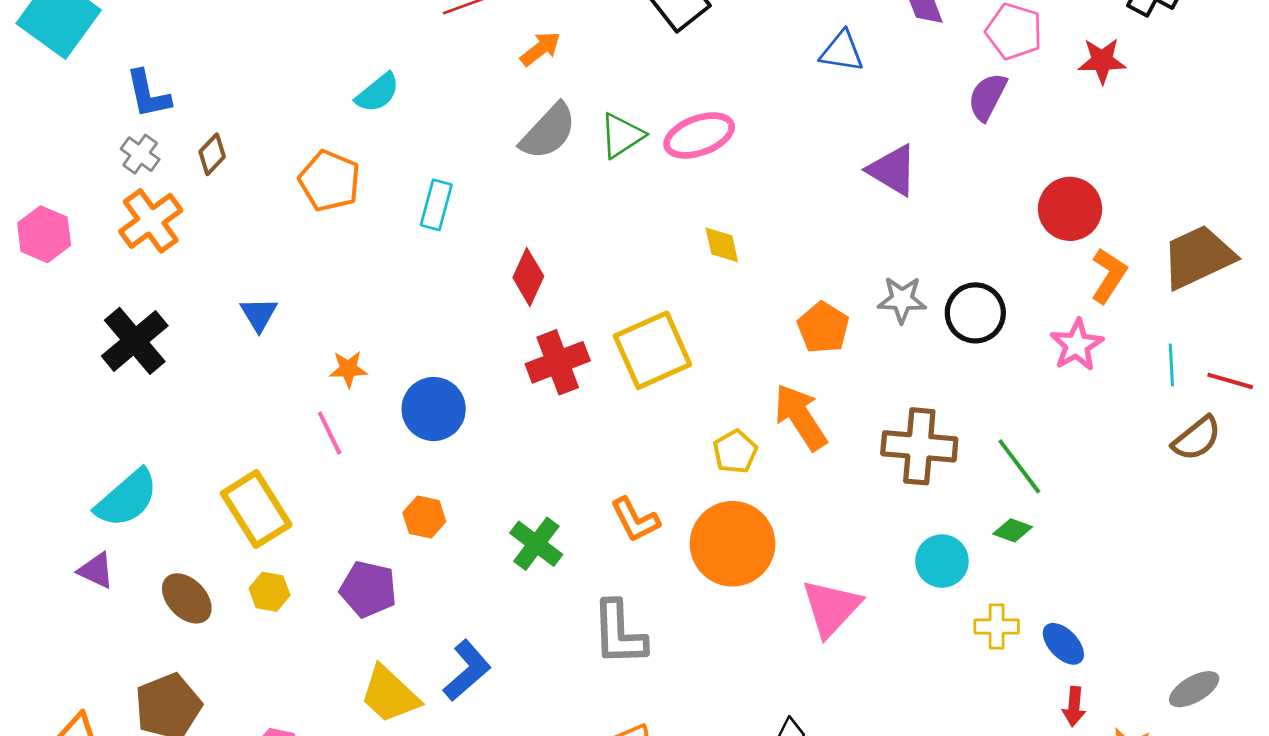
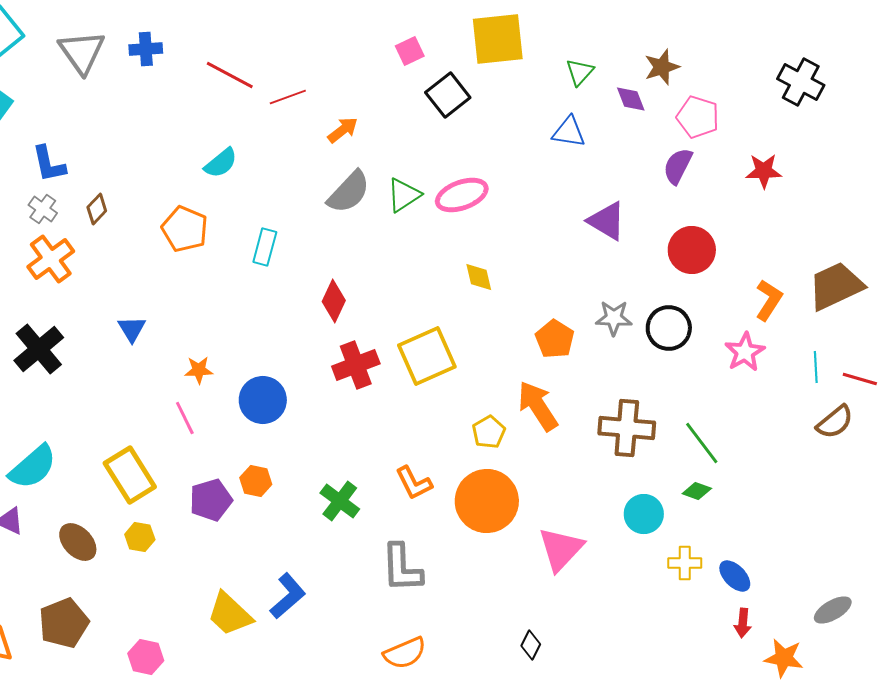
red star: (1102, 61) -> (764, 171), moved
red circle: (1070, 209) -> (692, 250), moved
purple pentagon: (368, 589) -> (211, 500), moved, turned -30

